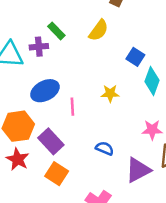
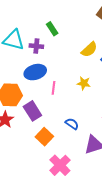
yellow semicircle: (99, 30) -> (89, 49), moved
purple cross: (39, 47) -> (36, 46), moved
orange square: (57, 174) -> (44, 137), moved

